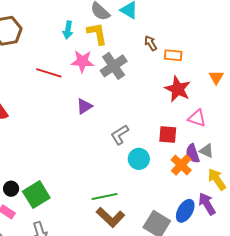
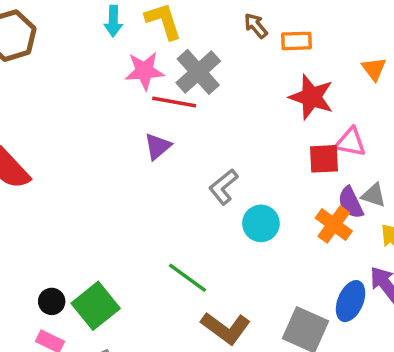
red line: (49, 73) -> (174, 102), moved
red square: (168, 135) -> (324, 159), moved
green line: (104, 196) -> (187, 278), moved, turned 55

